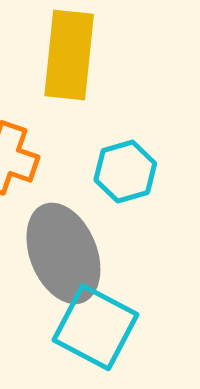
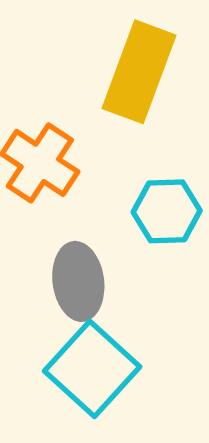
gray ellipse: (63, 253) -> (78, 281), size x0.7

